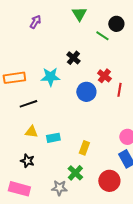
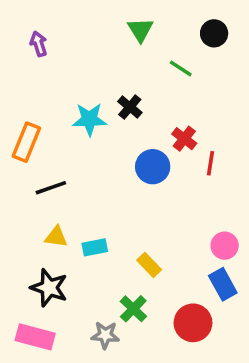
purple arrow: (35, 22) -> (39, 44), moved, turned -48
black circle: (116, 24) -> (214, 33), moved
cyan star: (50, 77) -> (89, 119), moved
orange rectangle: (14, 78) -> (26, 142), turned -60
yellow rectangle: (84, 148) -> (149, 265), turned -64
black star: (27, 161) -> (49, 288), size x1.5

